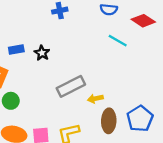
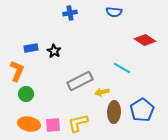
red diamond: (143, 21) -> (145, 40), moved
cyan line: (118, 41) -> (122, 68), moved

